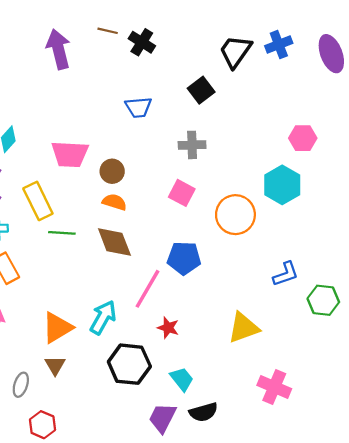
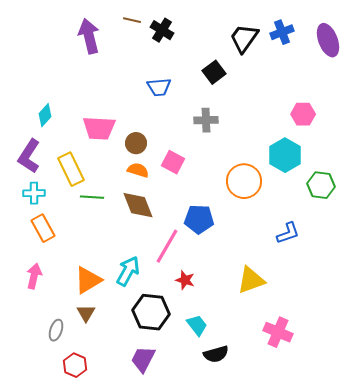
pink square: (182, 193) -> (173, 162), moved
green hexagon: (323, 300) -> (321, 185), moved
purple trapezoid: (162, 418) -> (143, 359), moved

